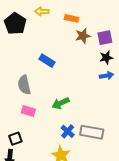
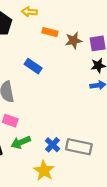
orange rectangle: (71, 18) -> (50, 32), moved
green arrow: (61, 103) -> (21, 142), moved

